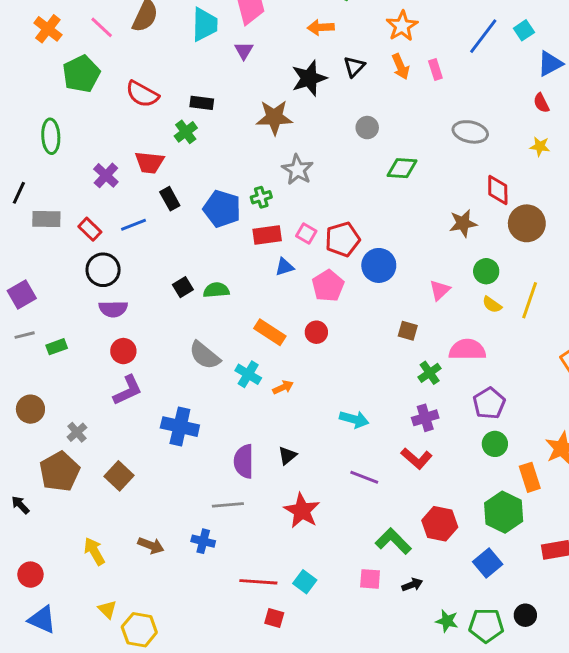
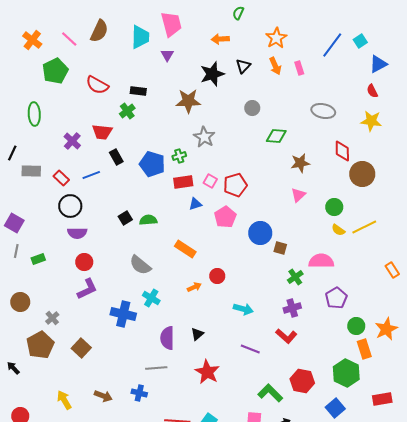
yellow star: (540, 146) -> (371, 121), size x1.5
brown star: (463, 223) -> (300, 163), moved
blue circle: (379, 265) -> (260, 233), moved
pink triangle: (440, 290) -> (298, 195), moved
purple square: (22, 294) -> (14, 223), turned -30
yellow line: (530, 300) -> (364, 227), turned 45
red circle: (316, 332) -> (217, 276), moved
gray line: (25, 335) -> (16, 251), turned -64
cyan cross: (248, 374) -> (151, 298), moved
green circle: (495, 444) -> (356, 326), moved

